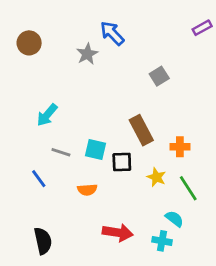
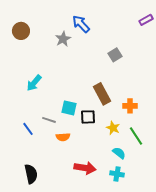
gray line: (61, 152) -> (49, 120), moved
cyan semicircle: (174, 219) -> (119, 153), moved

